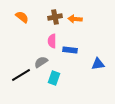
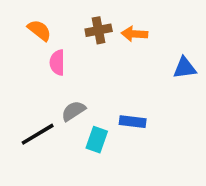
pink semicircle: (52, 41) -> (57, 63), moved
blue rectangle: (70, 50) -> (133, 122), moved
blue triangle: (98, 64) -> (185, 68), moved

